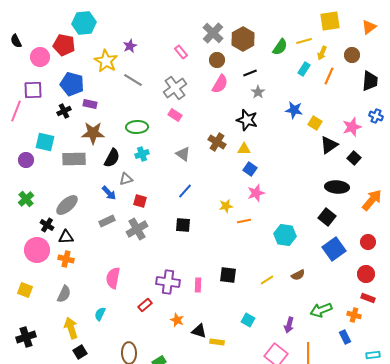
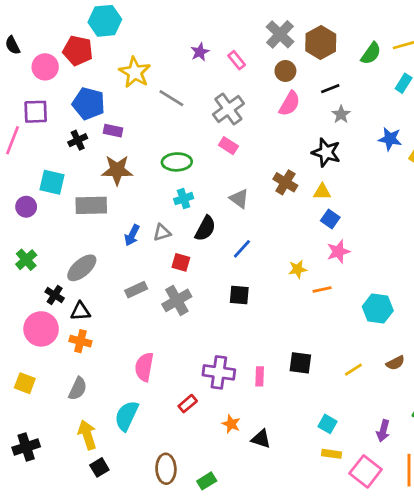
purple star: (130, 46) -> (200, 52), moved
black semicircle: (112, 158) -> (205, 228), moved
blue arrow: (109, 193) -> (132, 235), moved, turned 70
cyan semicircle: (100, 314) -> (127, 416), size x1.6
yellow rectangle: (217, 342) -> (332, 454), moved

